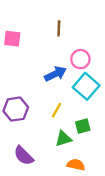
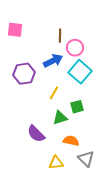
brown line: (59, 28) -> (60, 36), moved
purple hexagon: (16, 109) -> (24, 74), moved
purple semicircle: (24, 156) -> (36, 134), moved

